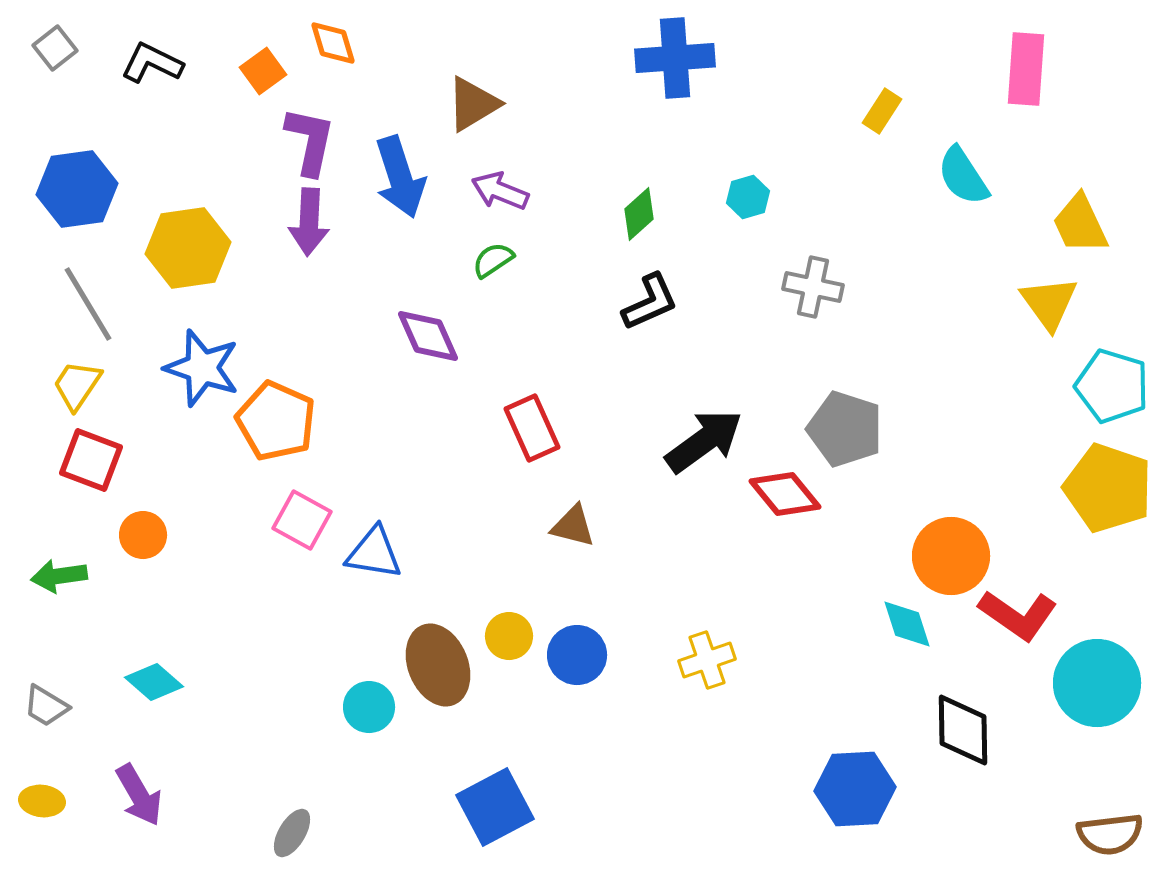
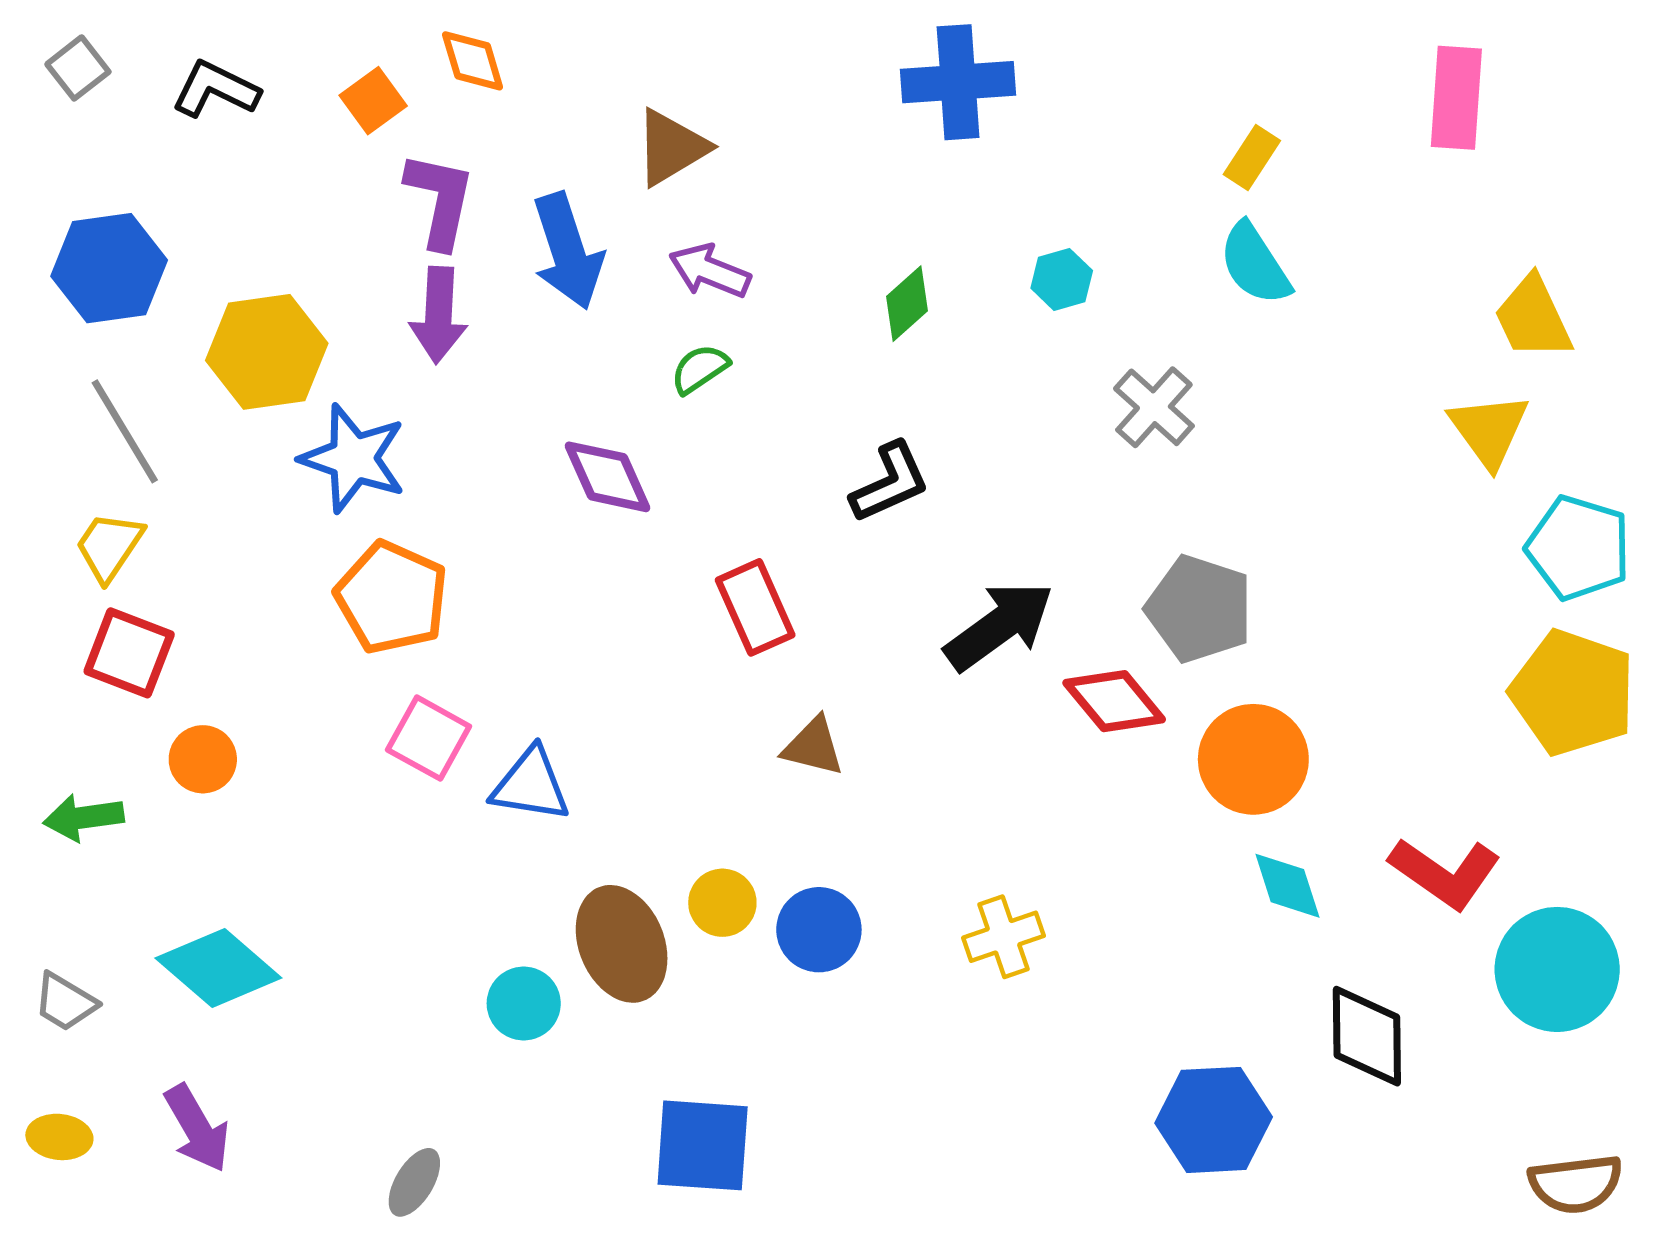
cyan semicircle: (963, 176) -> (1255, 264), moved
gray cross: (813, 287) -> (1154, 407), turned 30
black L-shape: (650, 302) -> (890, 482), moved
blue star: (202, 368) -> (353, 458), moved
orange circle: (951, 556) -> (1253, 759), moved
cyan diamond: (154, 682) -> (218, 968), size x1.5
blue square: (495, 807) -> (703, 1145), turned 32

